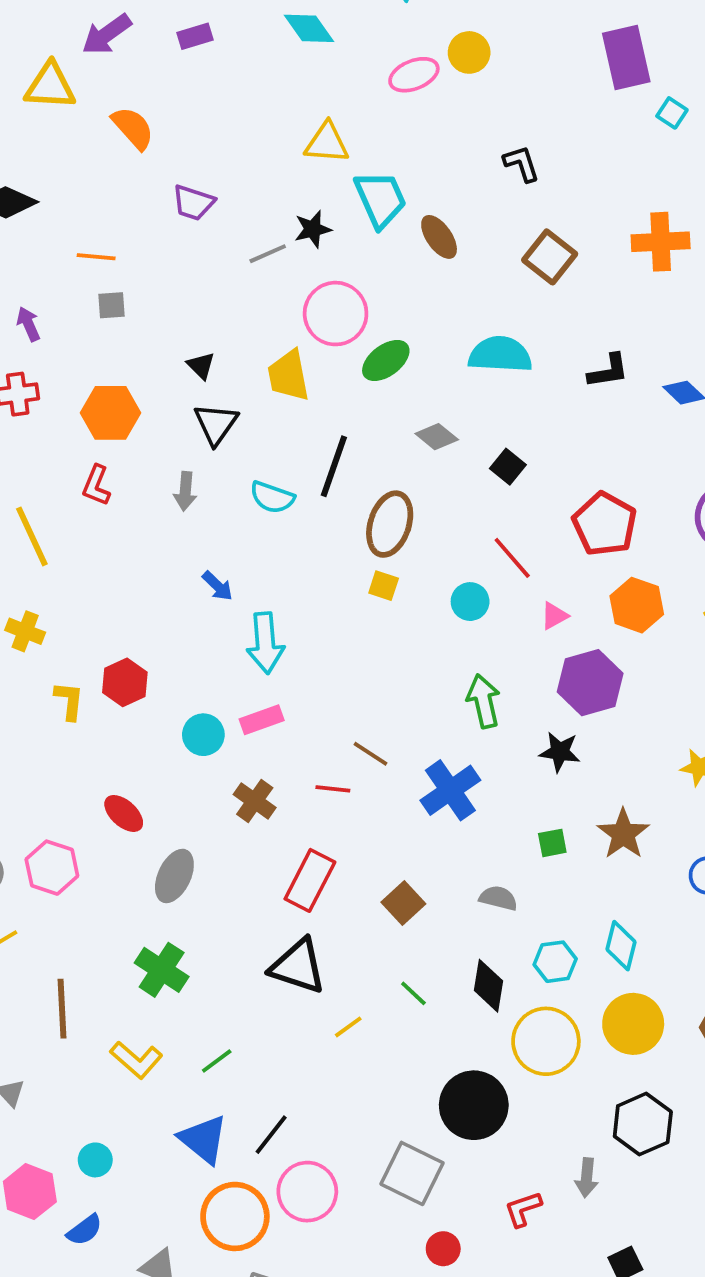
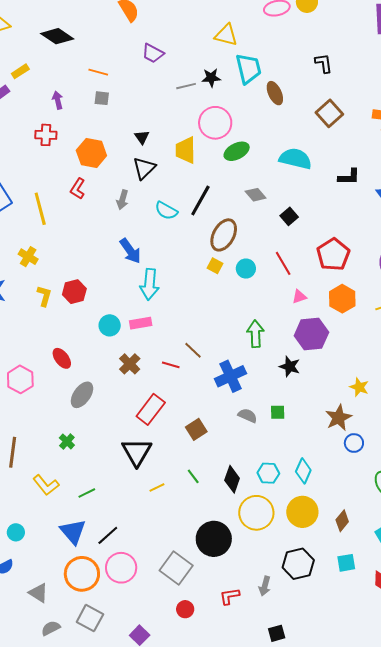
blue arrow: (217, 586) -> (130, 251), size x1.5
cyan circle: (470, 602) -> (246, 269), moved
brown star: (623, 834) -> (339, 418), moved
gray semicircle: (498, 898) -> (248, 416), moved
black triangle: (298, 966) -> (137, 452), turned 32
green cross: (162, 970) -> (67, 441), size x0.6

